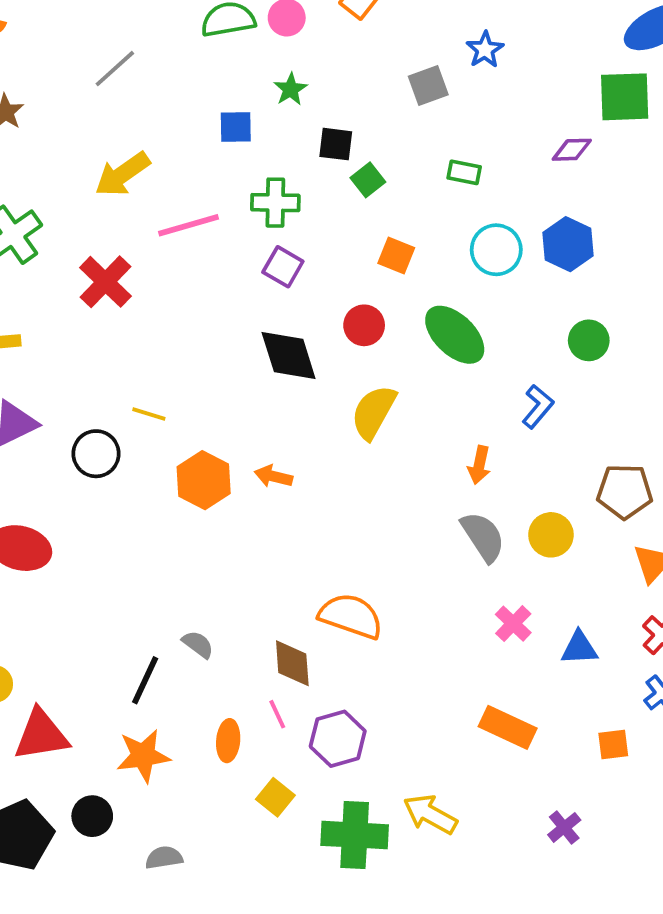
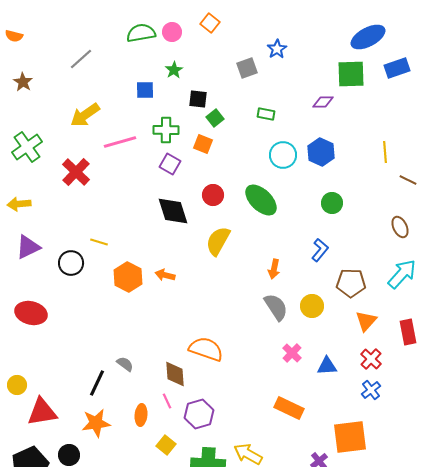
orange square: (396, 255) -> (203, 144), moved
blue L-shape: (538, 406) -> (320, 250), moved
orange square: (613, 744) -> (350, 437), moved, size x2.0

